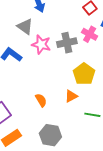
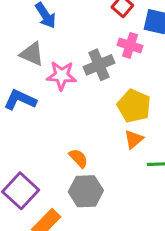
orange triangle: (71, 96) -> (134, 139), moved
gray hexagon: (50, 135) -> (86, 191), moved

